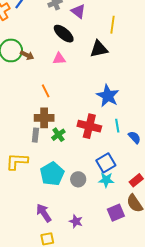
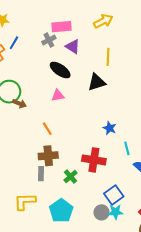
brown arrow: (27, 55) -> (19, 104), moved
blue star: (108, 96) -> (110, 128), size x0.6
cyan line: (117, 126) -> (127, 148), moved
green cross: (58, 135) -> (71, 177), moved
gray circle: (78, 179) -> (101, 212), moved

